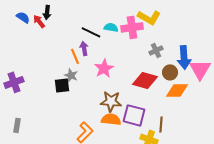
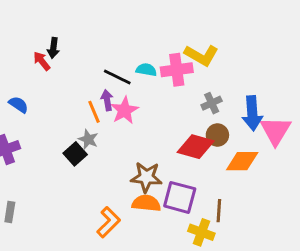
blue semicircle: (23, 17) -> (19, 105), moved
pink star: (104, 68) -> (125, 110), moved
brown circle: (170, 72) -> (217, 135), moved
black square: (62, 85) -> (75, 154), turned -35

